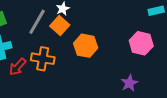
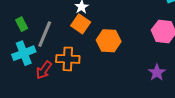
gray line: (37, 22) -> (45, 34), moved

